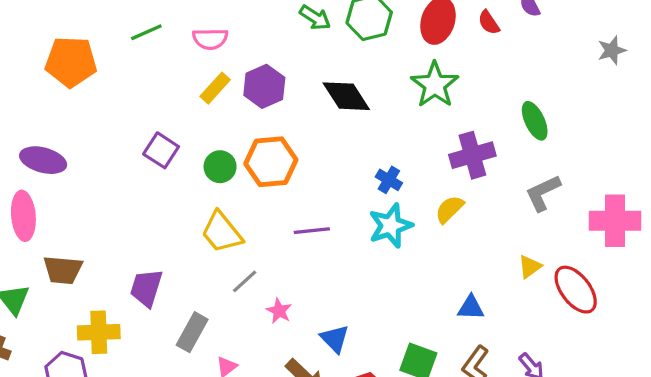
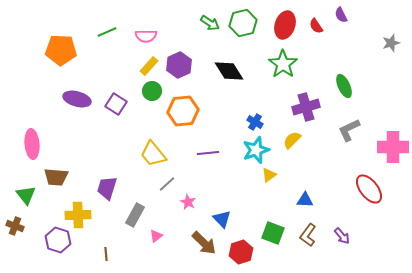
purple ellipse: (43, 160) -> (77, 99), moved
green circle: (220, 167) -> (152, 91), moved
yellow triangle: (530, 267) -> (269, 175), moved

